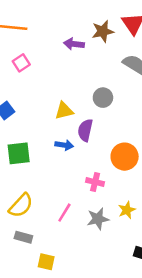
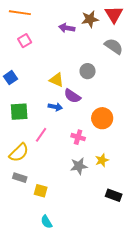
yellow triangle: (64, 111) -> (56, 80), turned 35
purple semicircle: (85, 130) -> (72, 96), turned -72
pink line: (64, 213) -> (41, 135), moved
yellow square: (46, 262) -> (41, 191), moved

